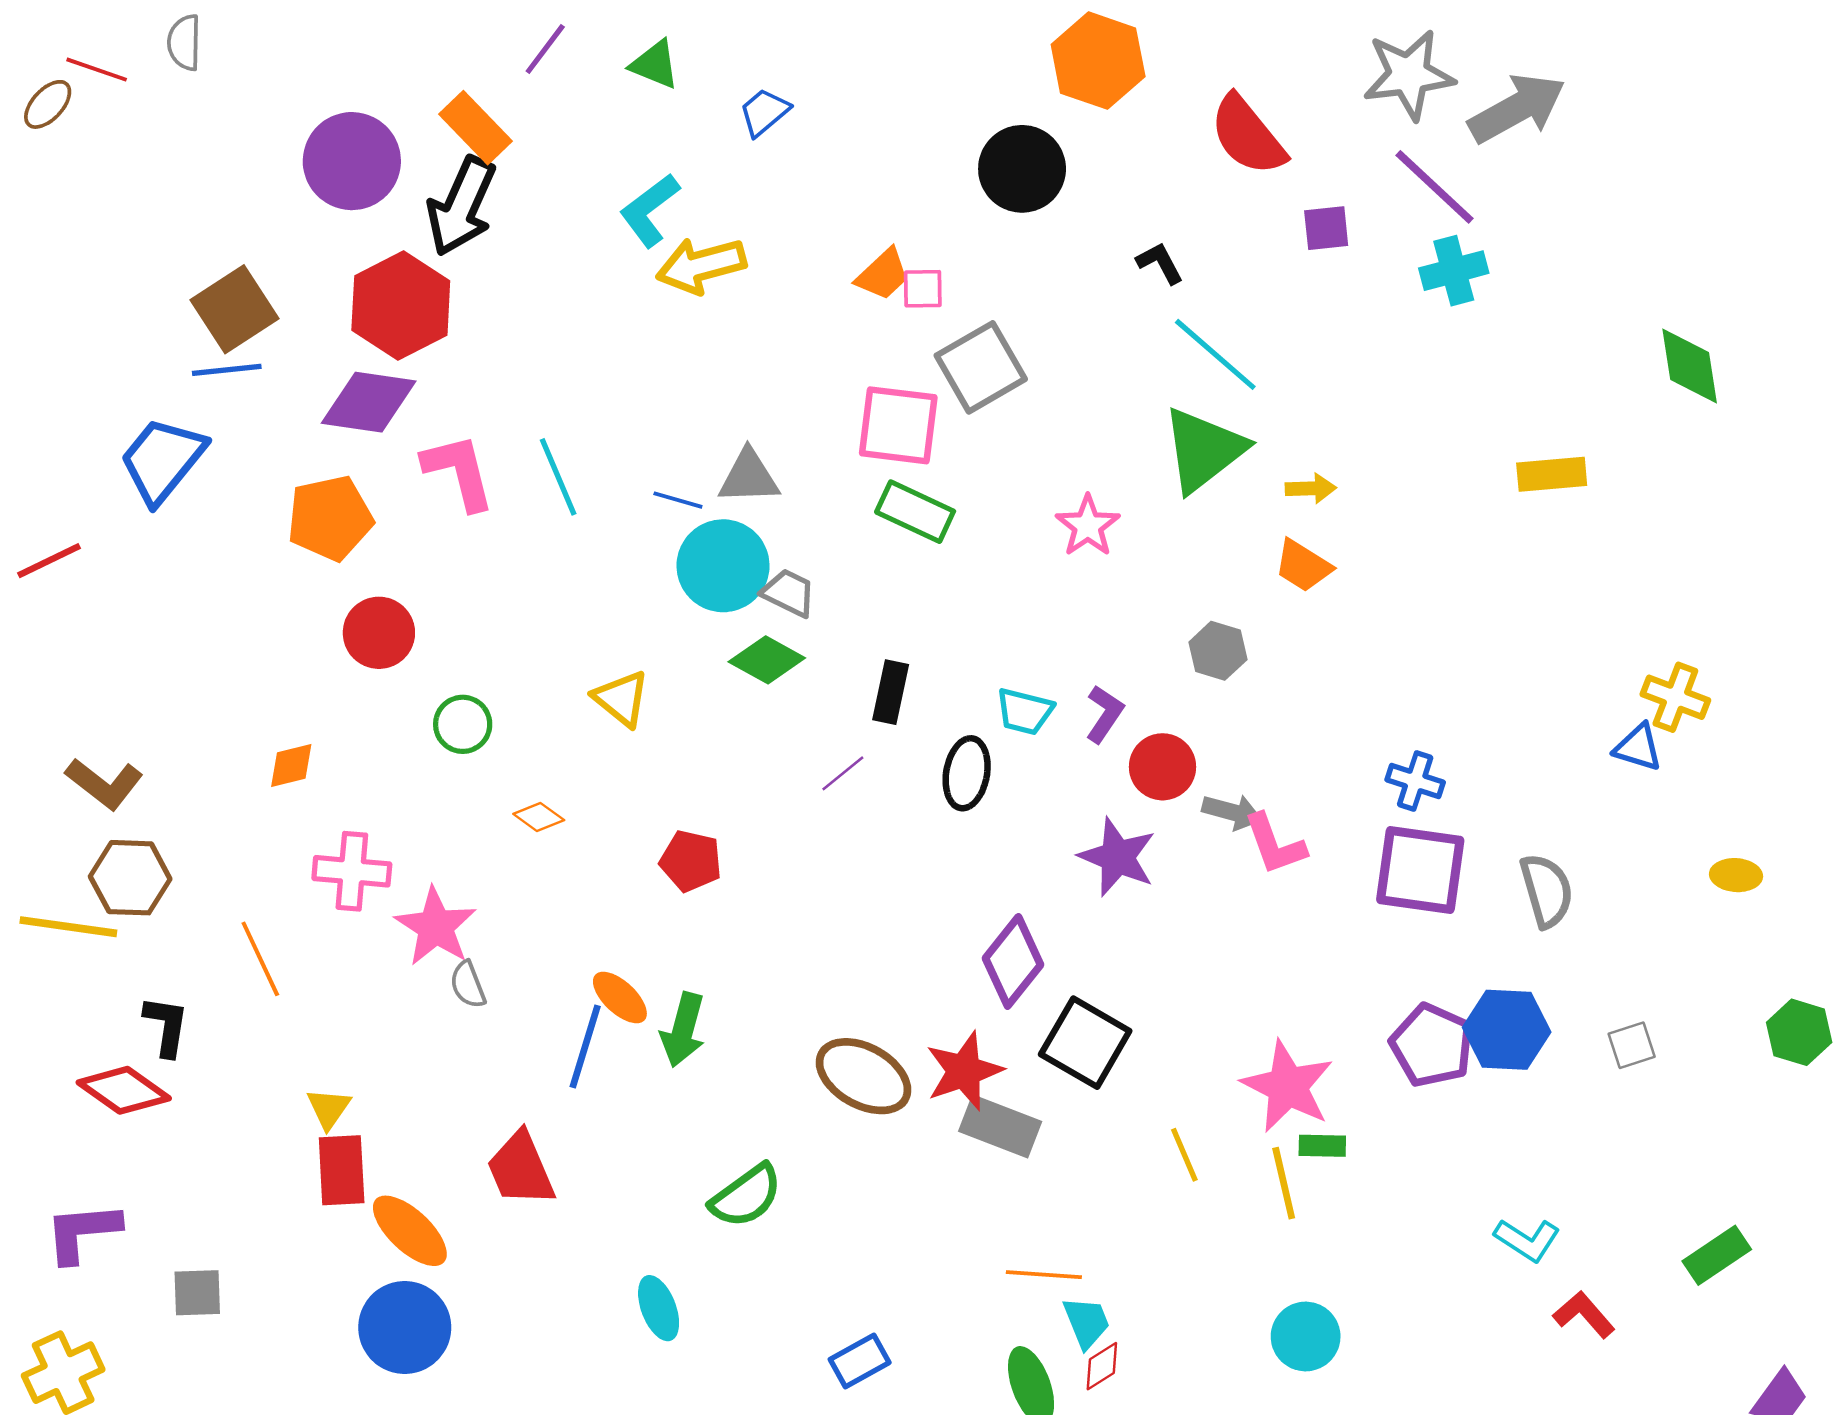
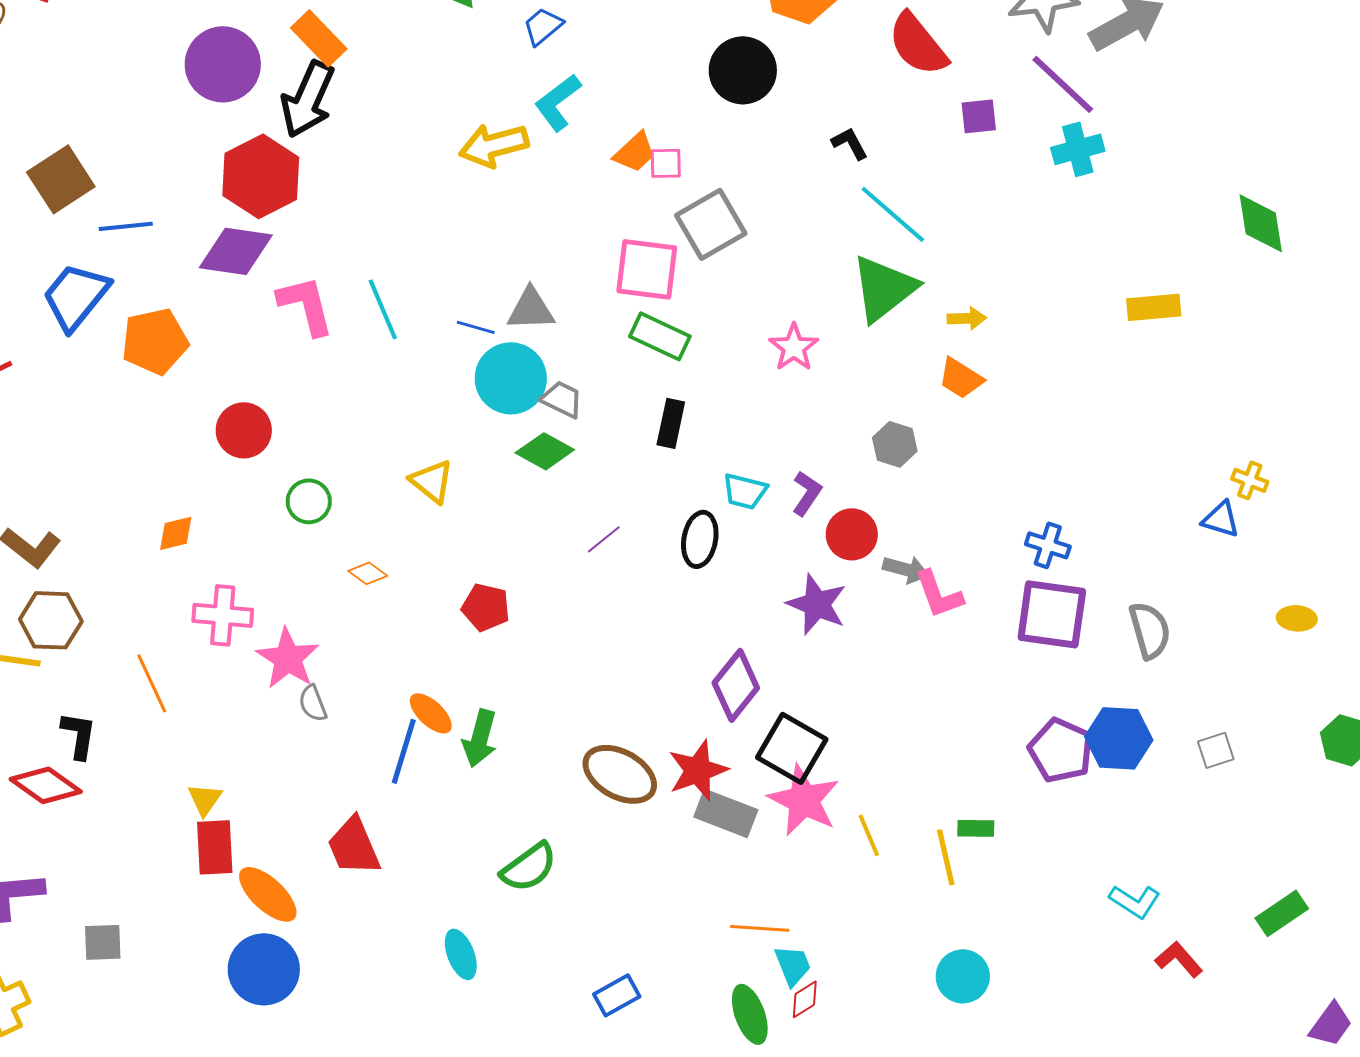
cyan L-shape: (650, 210) -> (558, 102), moved
brown square: (235, 309) -> (61, 179), moved
orange pentagon: (330, 518) -> (155, 341), moved
black rectangle: (891, 692) -> (671, 423), moved
yellow cross: (1675, 697) -> (1250, 480), size x0.7
pink star: (1288, 1086) -> (804, 800), moved

